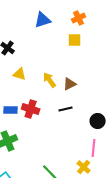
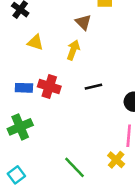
yellow arrow: (50, 80) -> (73, 50), turned 56
brown triangle: (70, 84) -> (83, 22), moved, turned -48

